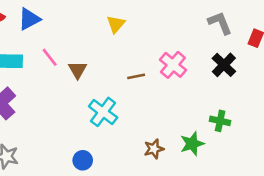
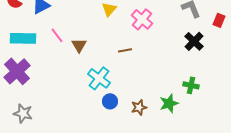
pink cross: (173, 65) -> (142, 19), moved
blue circle: (83, 160) -> (110, 101), moved

